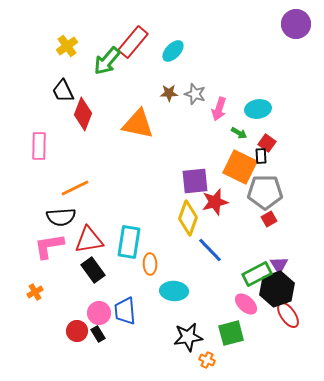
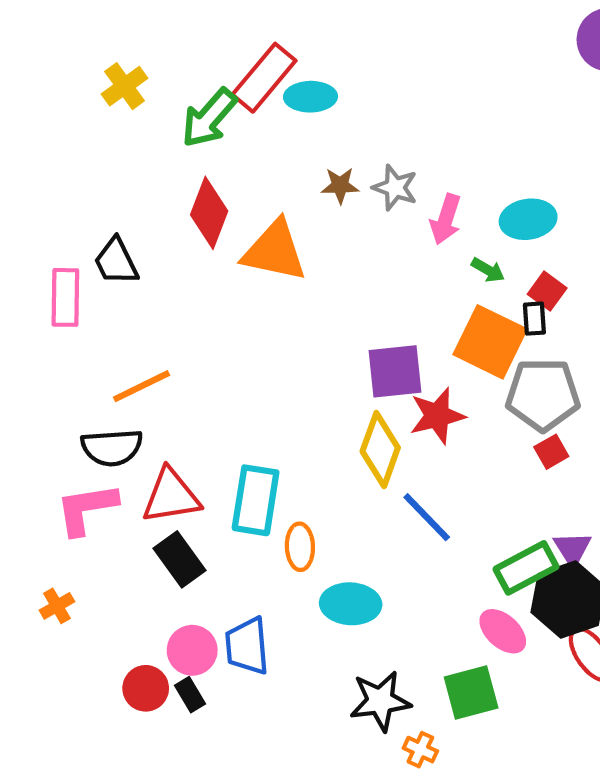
cyan ellipse: (173, 51) -> (310, 97), moved, turned 45
black trapezoid: (63, 91) -> (116, 262), moved
red diamond: (83, 114) -> (209, 213), moved

